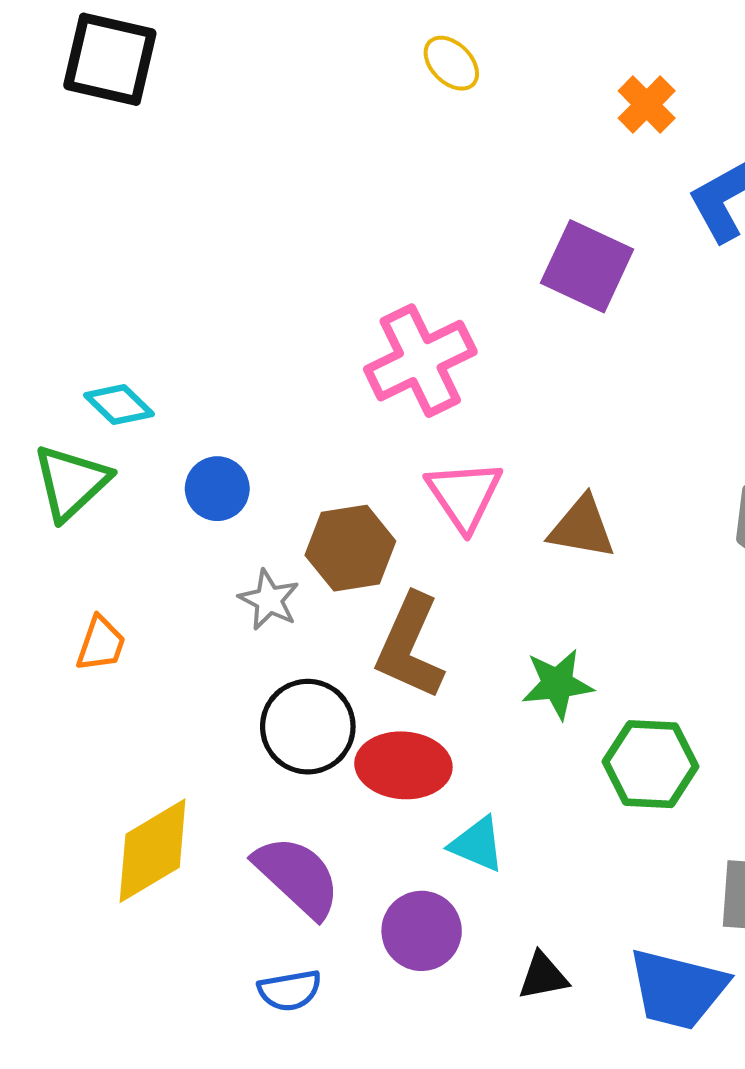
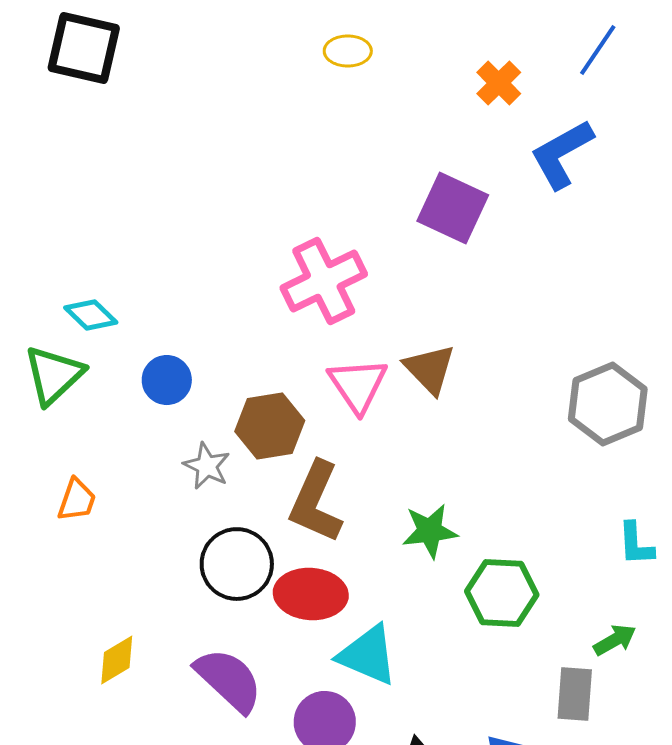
yellow ellipse: (451, 63) -> (348, 51), turned -45
brown triangle: (582, 527) -> (430, 369), moved, turned 36
cyan triangle: (477, 844) -> (368, 655), size x1.4
yellow diamond: (153, 851) -> (117, 660), size x0.6

